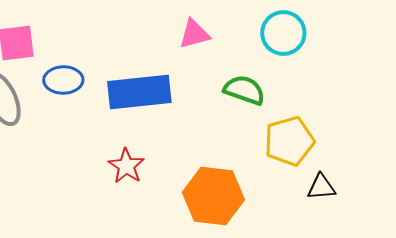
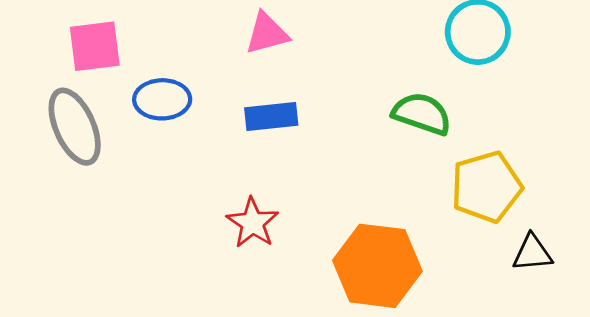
pink triangle: (194, 34) -> (267, 33), moved
blue rectangle: (139, 92) -> (271, 117), size x0.6

